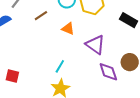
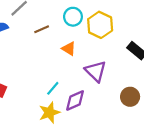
purple diamond: (108, 72) -> (75, 100), moved, turned 75

